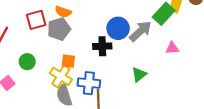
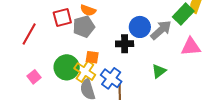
pink triangle: (172, 48) -> (191, 47), size x1.5
green circle: (27, 62) -> (67, 67), moved, size x1.6
blue cross: (89, 83) -> (111, 78), turned 30

